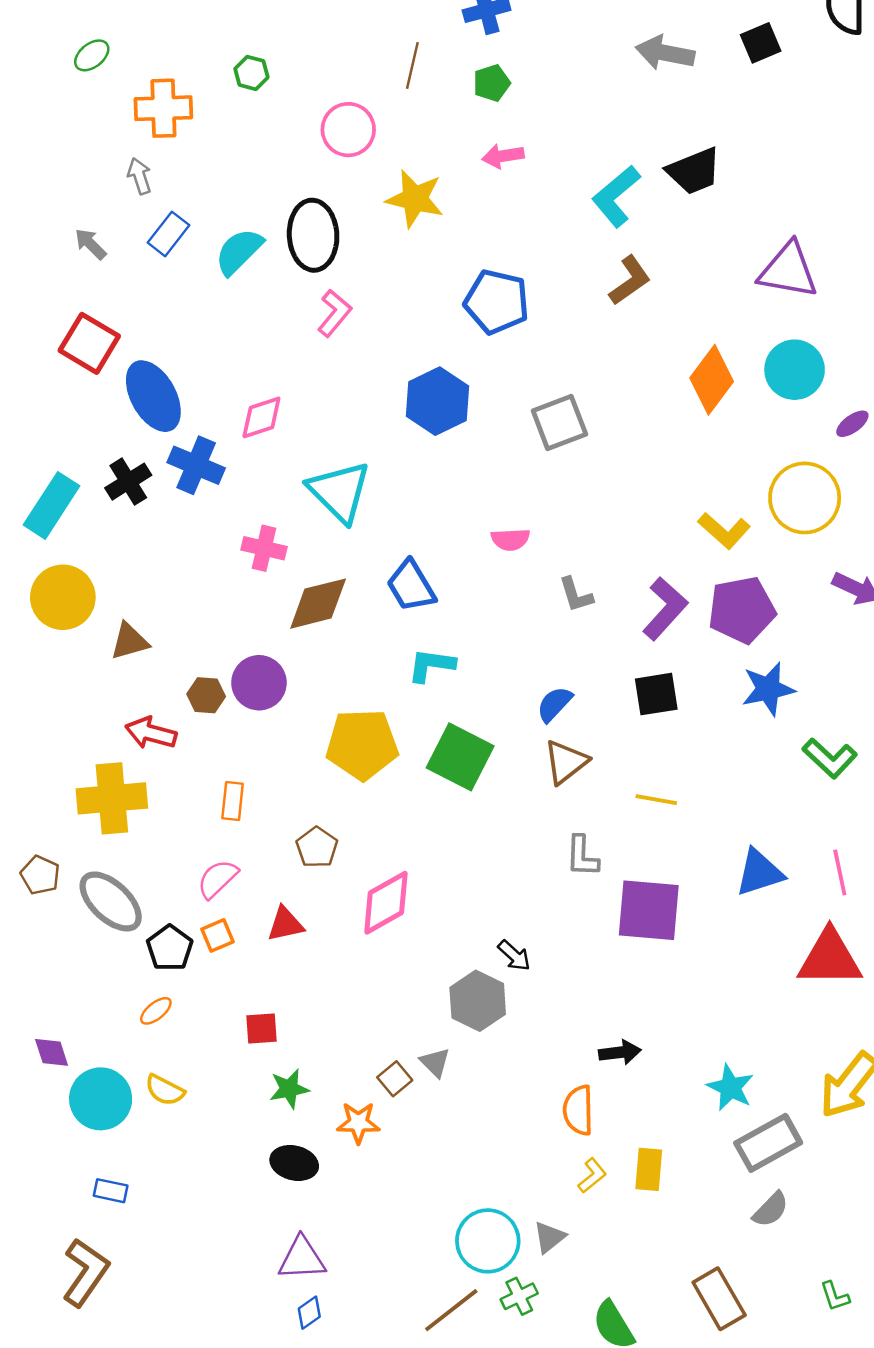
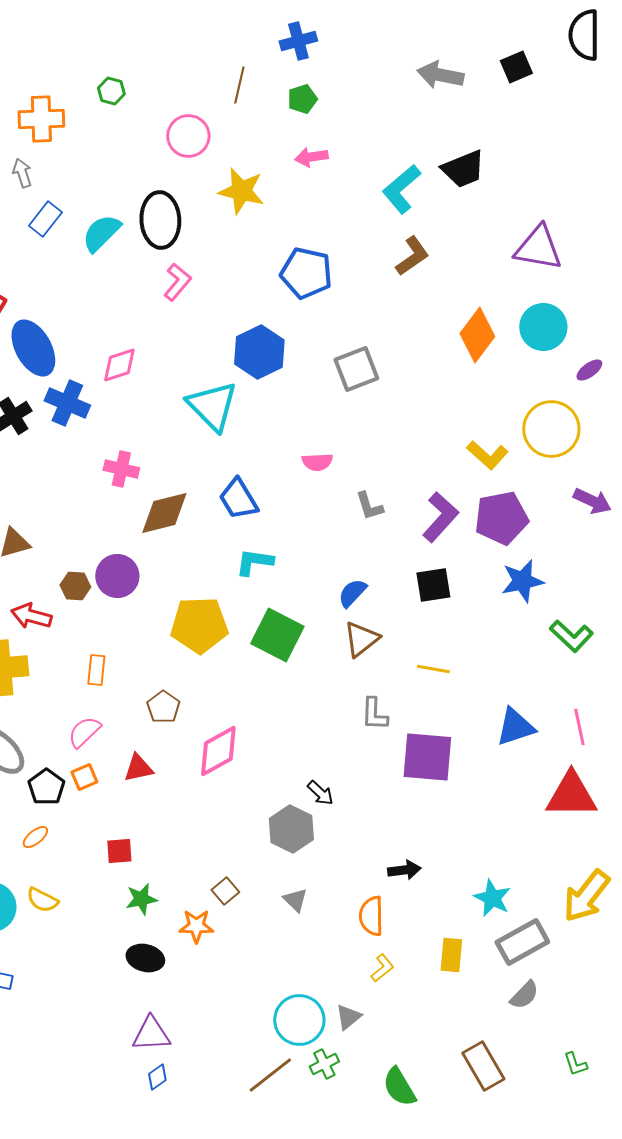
cyan triangle: (339, 492) -> (212, 406), moved
gray triangle: (435, 1062) -> (295, 900), moved
yellow rectangle: (649, 1169) -> (451, 955), moved

